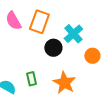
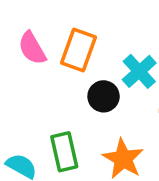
green rectangle: (31, 79) -> (64, 152), size x1.5

